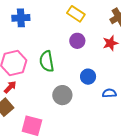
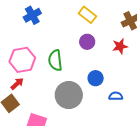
blue cross: (21, 18) -> (32, 15), turned -30
gray circle: (62, 95) -> (69, 95), size x1.4

